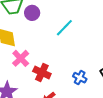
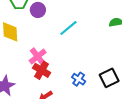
pink cross: (21, 58) -> (38, 56), moved

